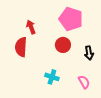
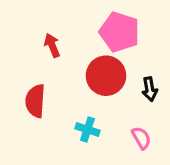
red circle: (63, 45) -> (106, 76), size x1.5
red semicircle: (21, 47) -> (35, 101), moved

